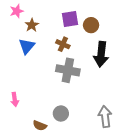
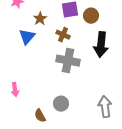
brown star: (32, 25) -> (40, 19), moved
brown semicircle: (40, 126) -> (40, 116), turned 40

